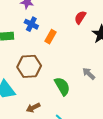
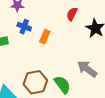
brown hexagon: (29, 66) -> (35, 82), moved
gray arrow: (89, 74) -> (87, 69), size x1.5

